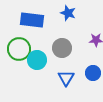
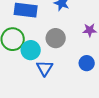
blue triangle: (66, 78) -> (45, 68), moved

